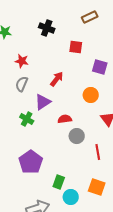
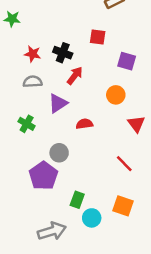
black cross: (47, 28) -> (63, 53), moved
gray semicircle: (22, 84) -> (33, 82), turned 63
green cross: (27, 119) -> (27, 124), moved
gray circle: (77, 136) -> (59, 153), moved
red line: (98, 152) -> (124, 164), turned -35

